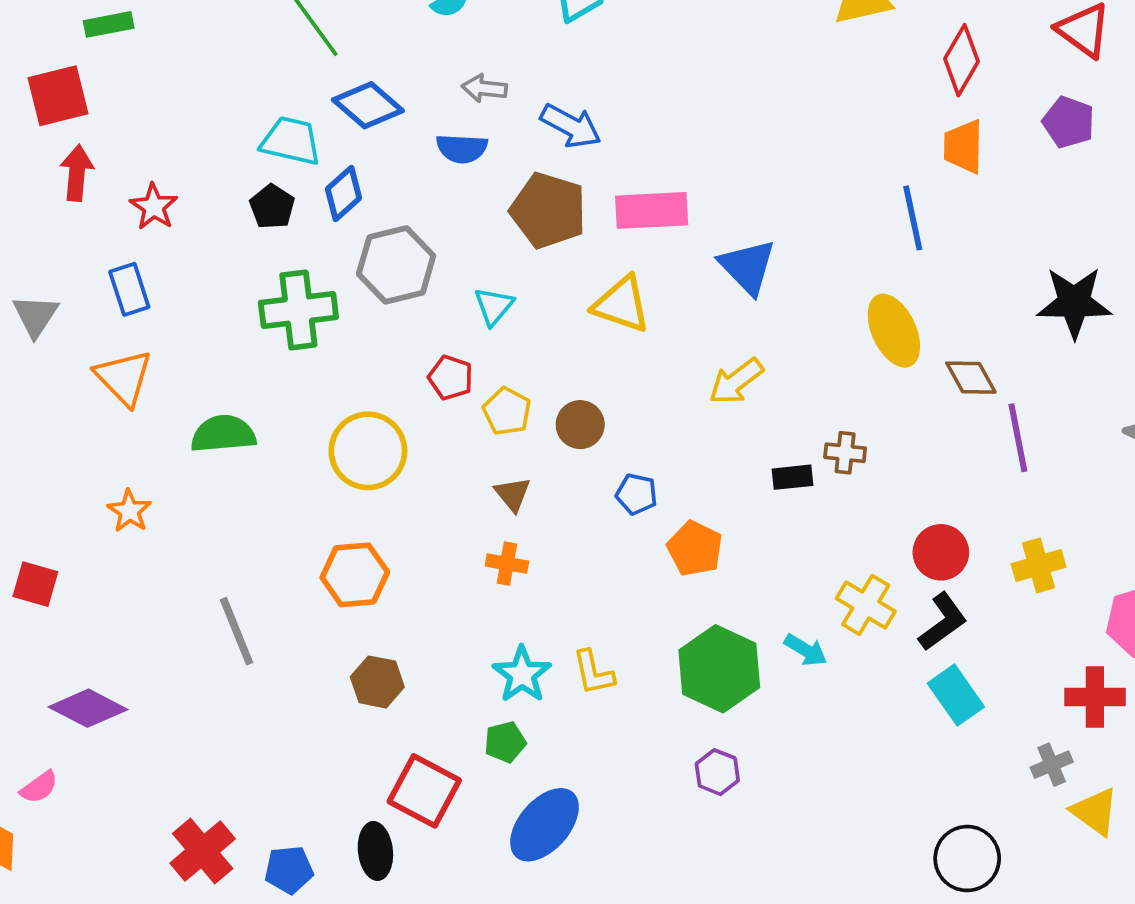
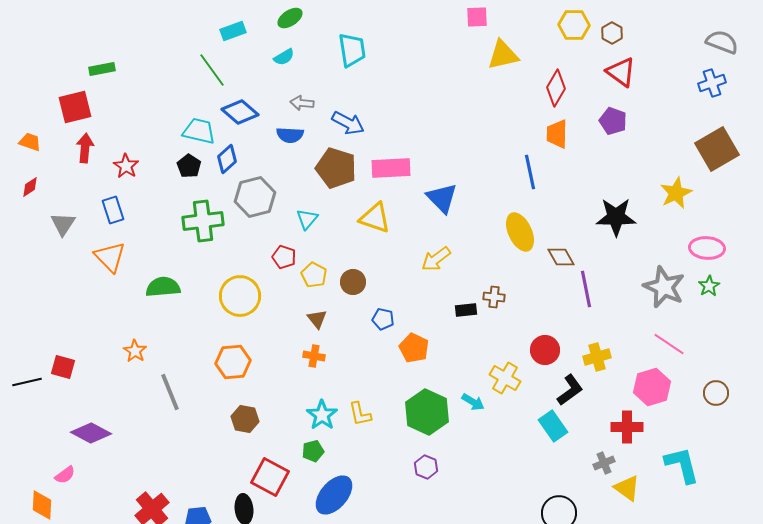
orange star: (129, 511) -> (135, 351), moved
black L-shape: (943, 622) -> (570, 390), moved

